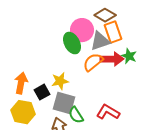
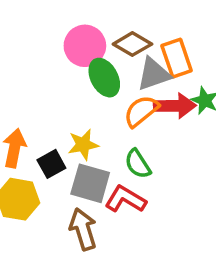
brown diamond: (105, 15) -> (132, 44), moved
pink circle: (82, 30) -> (85, 46), moved
red L-shape: (108, 112) -> (125, 199), moved
green semicircle: (76, 115) -> (138, 164), moved

